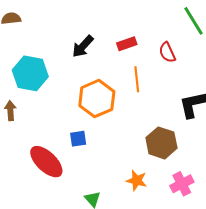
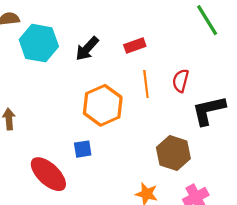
red semicircle: (167, 52) -> (181, 81), moved, turned 40
cyan hexagon: (30, 73) -> (39, 43), moved

